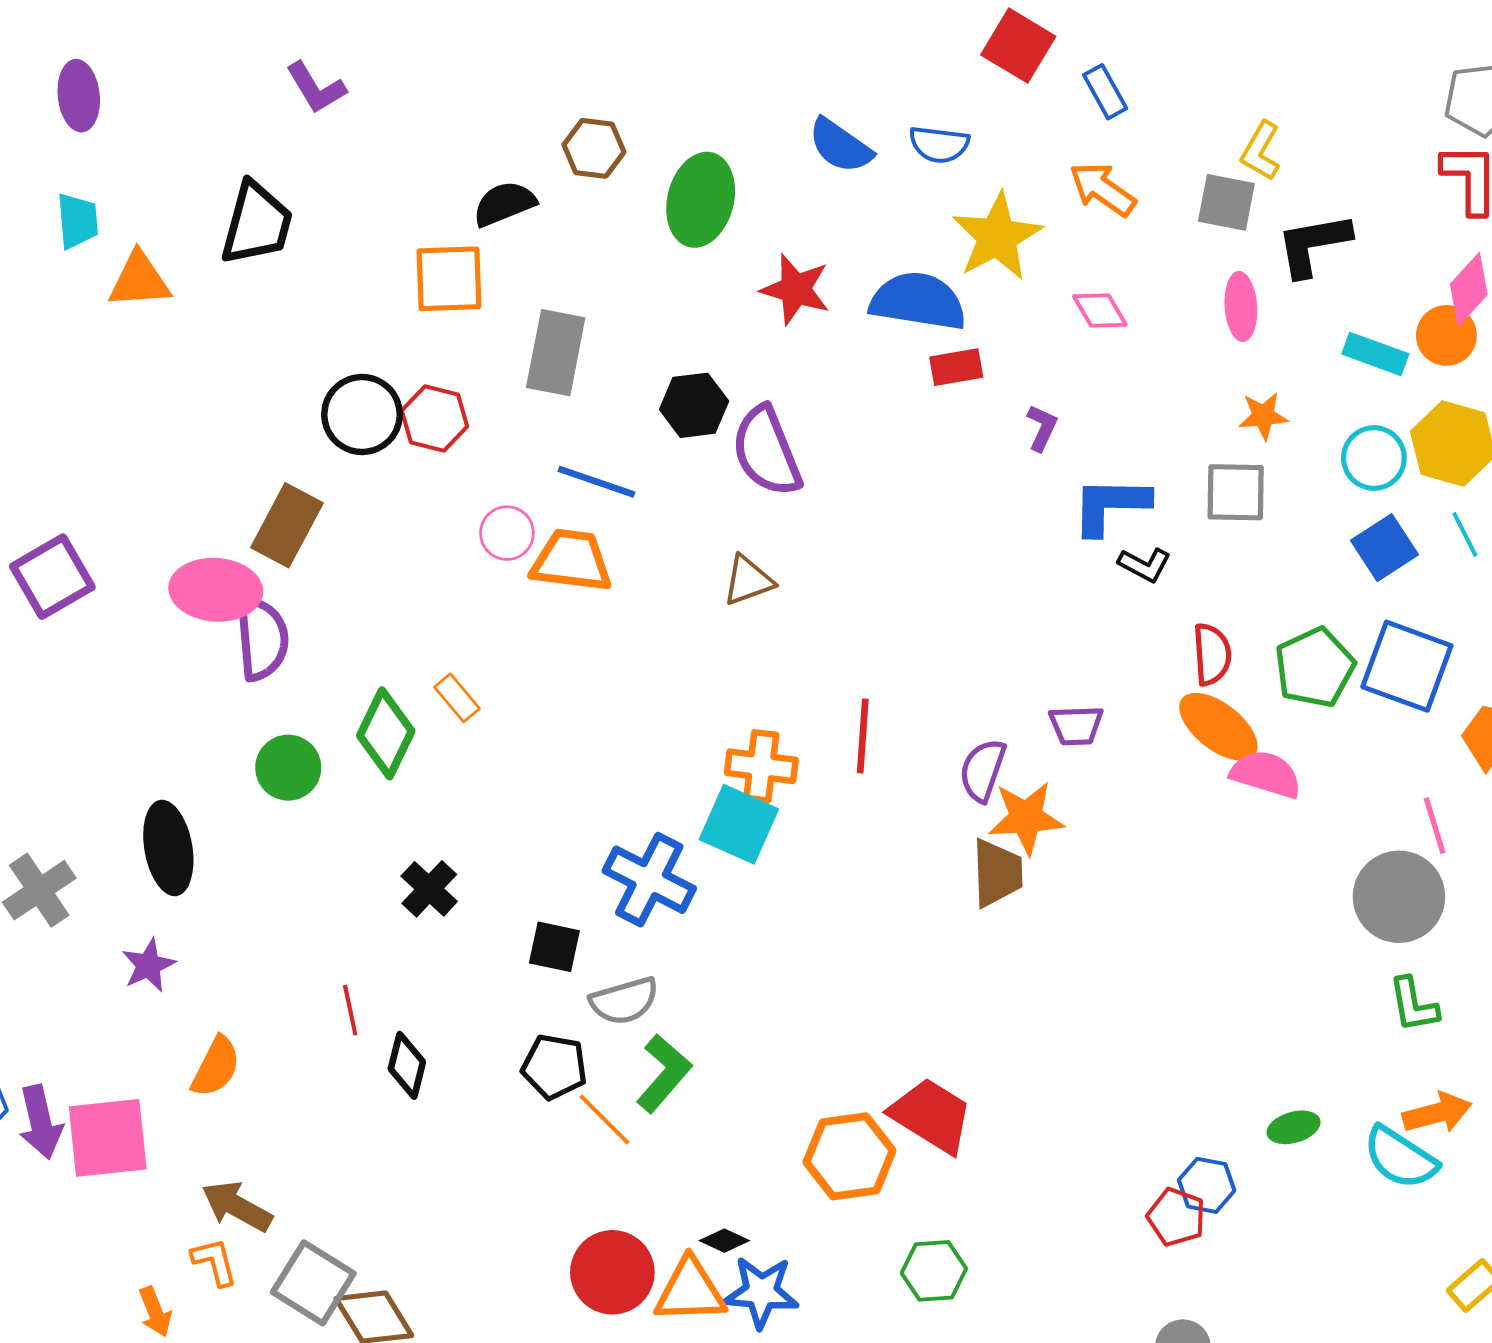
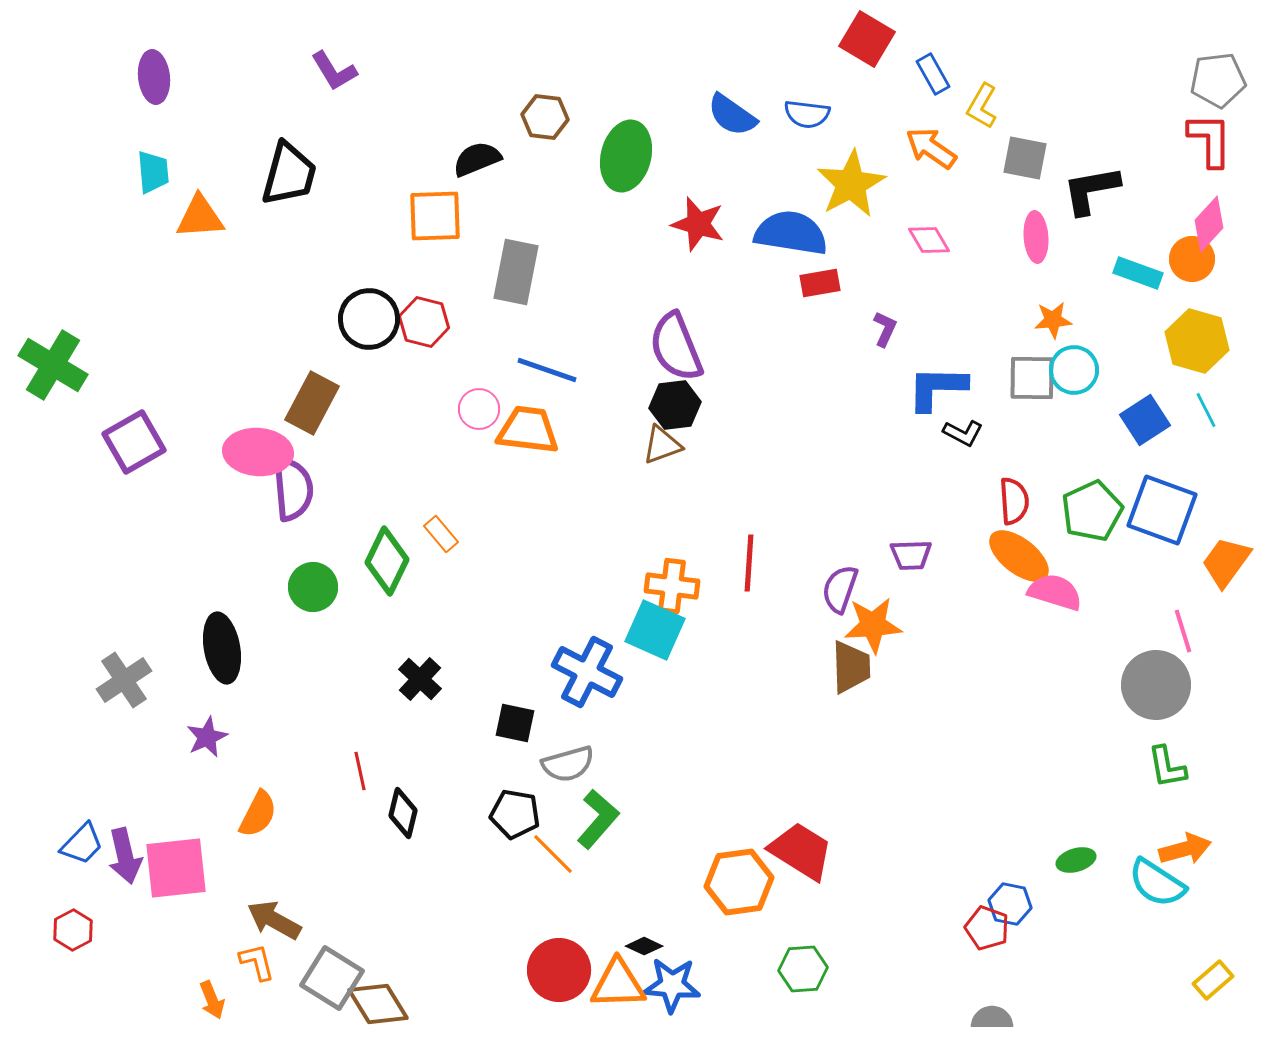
yellow L-shape: (1261, 151) -> (982, 106), moved
black hexagon: (694, 405) -> (675, 405), moved
cyan circle: (1374, 458) -> (1074, 370), moved

